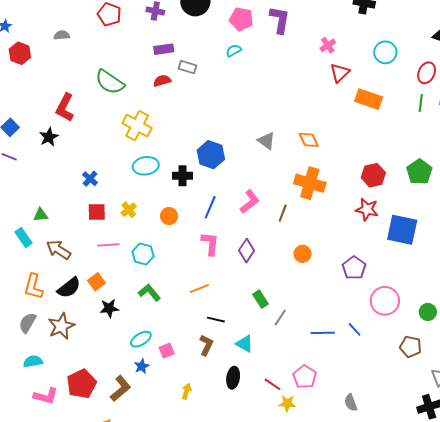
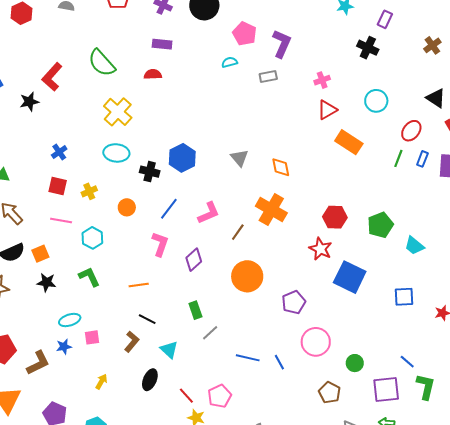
gray rectangle: (187, 67) -> (268, 76), moved, turned -42
orange circle: (303, 254) -> (247, 276), size x1.8

